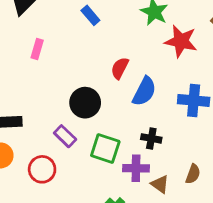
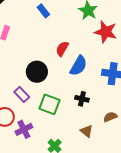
purple cross: (136, 168) -> (24, 129), moved, turned -30
brown semicircle: (193, 174) -> (110, 117), moved, turned -136

